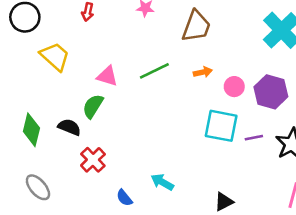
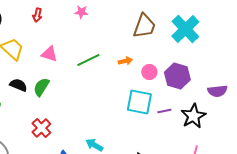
brown trapezoid: (196, 26) -> (144, 26), moved
pink triangle: (107, 76) -> (49, 54), moved
black semicircle: (69, 127) -> (18, 85), moved

